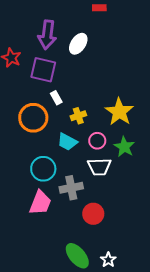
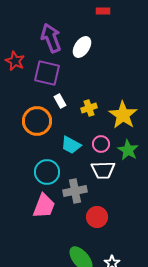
purple arrow: (47, 35) -> (51, 38), turned 152
yellow cross: (78, 116) -> (89, 108), moved

